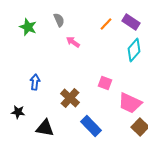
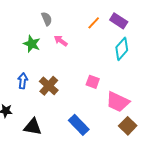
green star: (28, 27) -> (32, 44), moved
brown cross: (70, 98) -> (49, 86), moved

